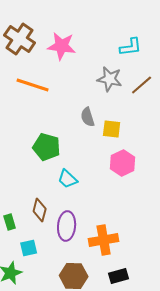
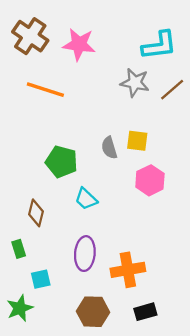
cyan L-shape: (131, 47) -> (159, 45), size x1.4
gray semicircle: (88, 117) -> (109, 148), moved
brown diamond: (40, 210) -> (36, 213), moved

